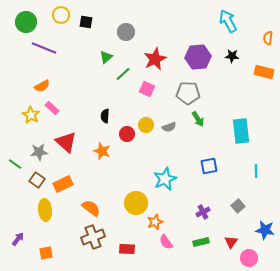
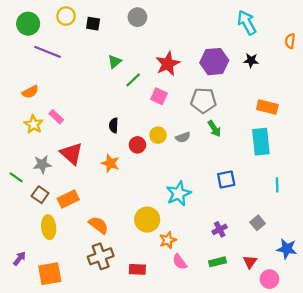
gray circle: (126, 32) -> (137, 17), moved
orange rectangle: (264, 72) -> (267, 107), moved
orange semicircle: (42, 86) -> (30, 92), moved
orange square: (46, 253) -> (50, 274), size x1.6

